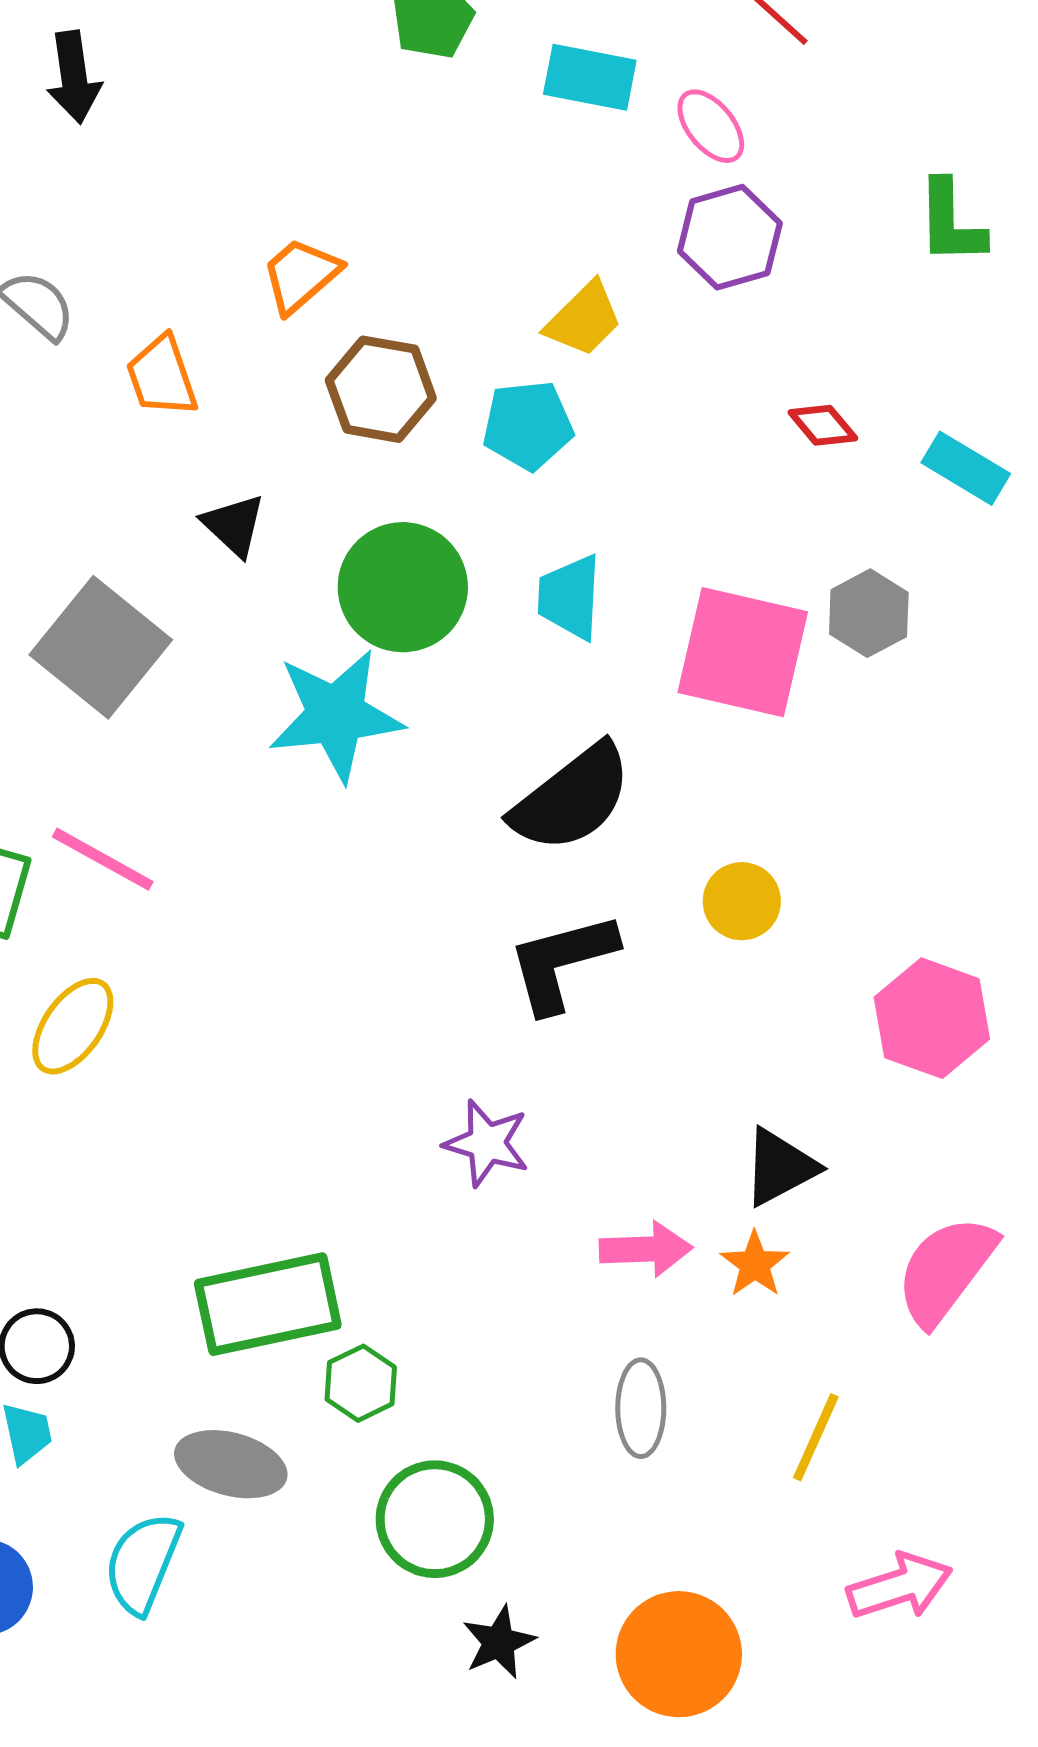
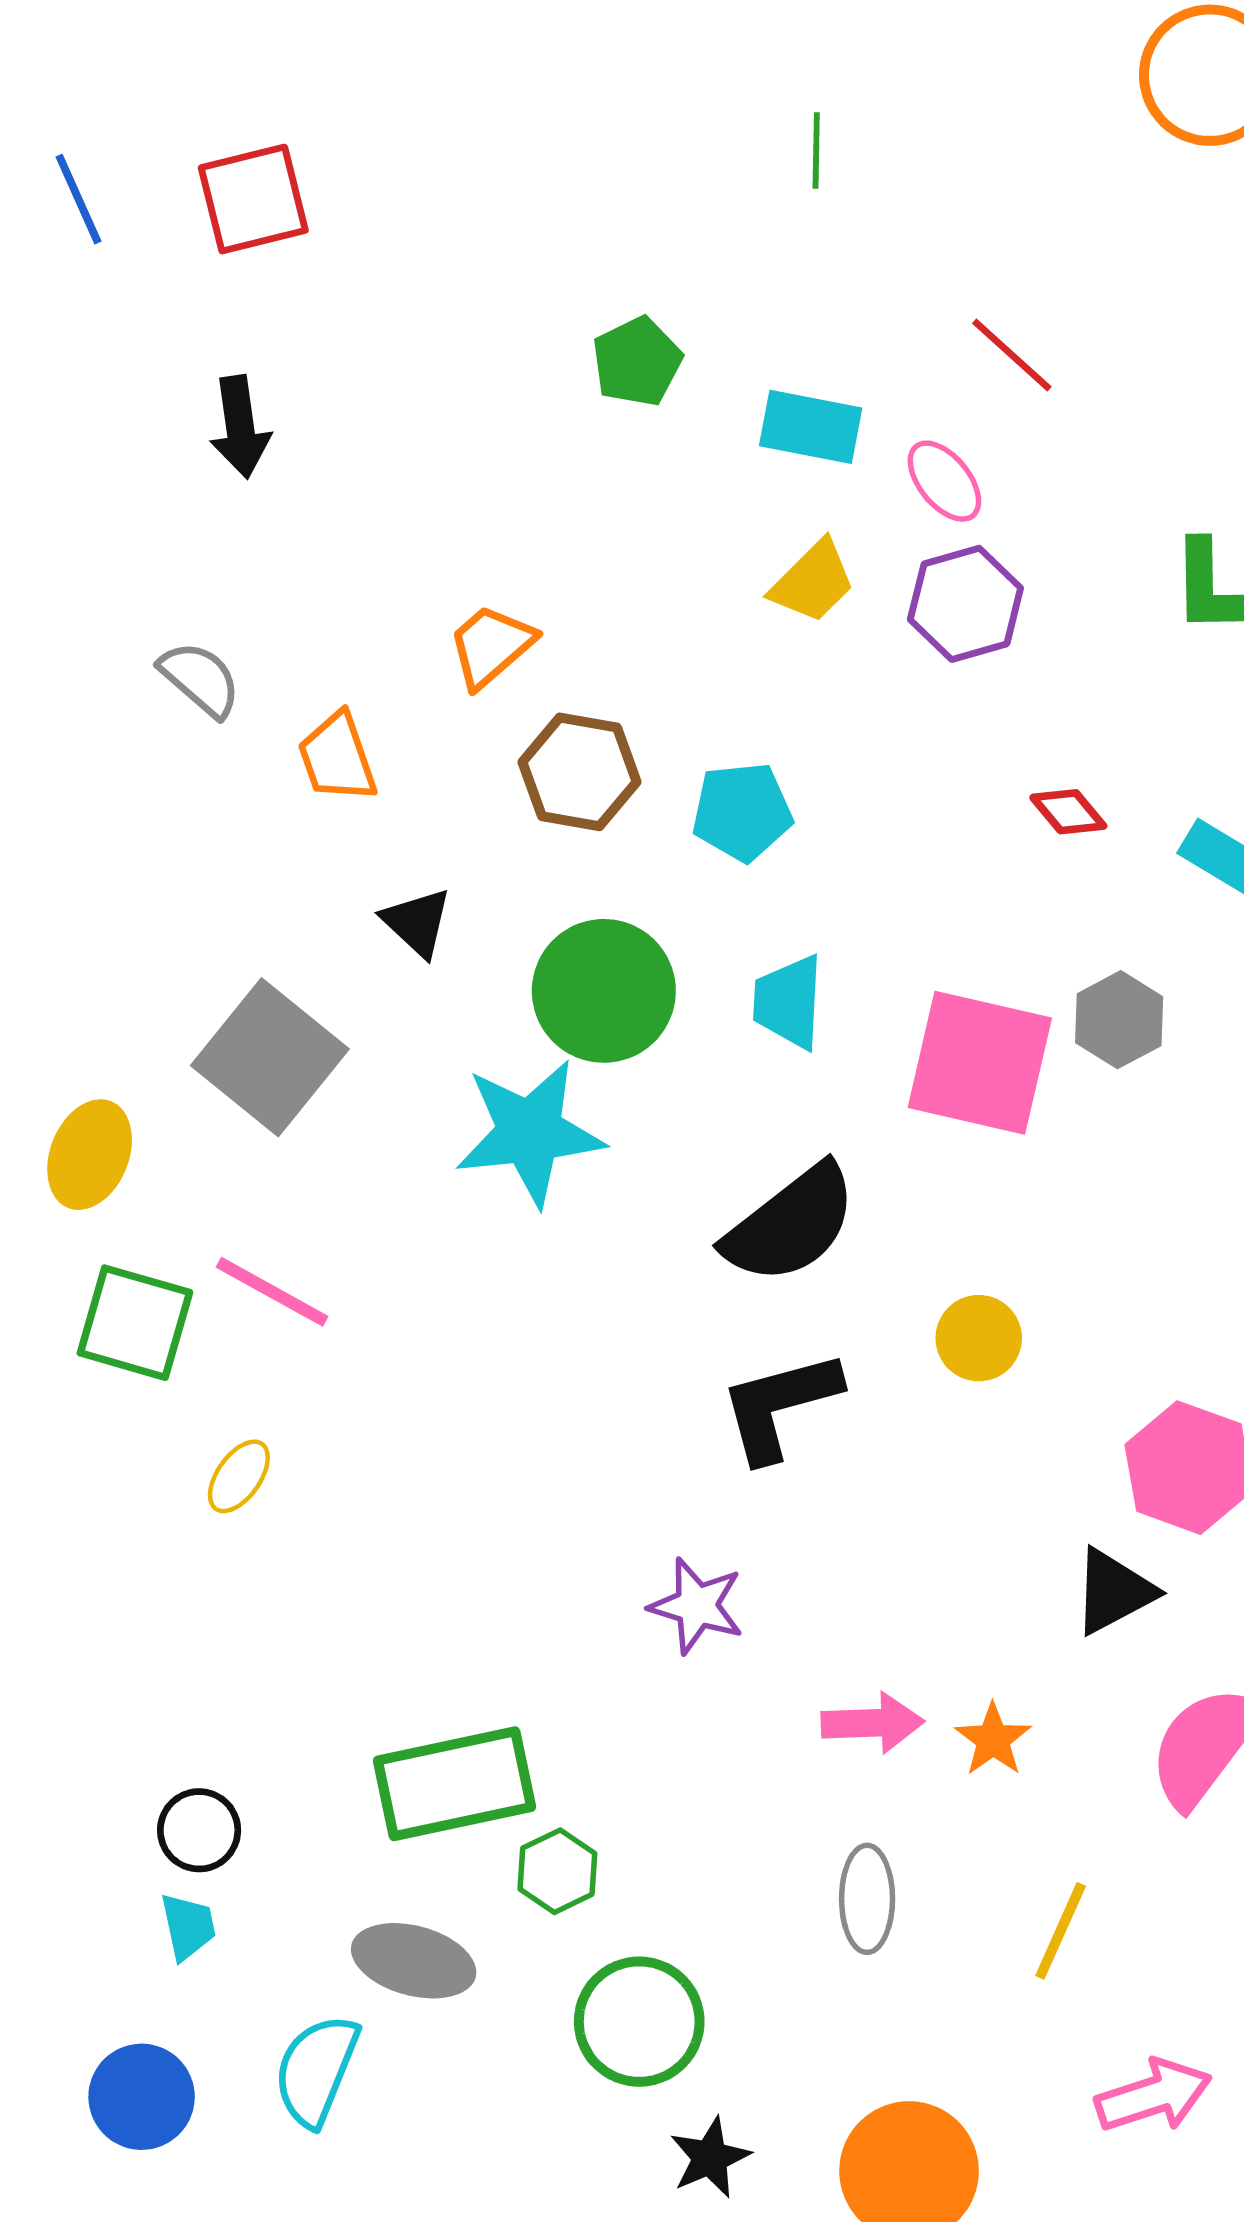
yellow trapezoid: (584, 319) -> (813, 582), moved
yellow ellipse: (73, 1026) -> (239, 1476), size x0.7
black triangle: (780, 1167) -> (1114, 1591), moved

